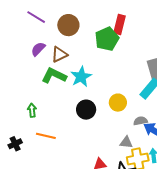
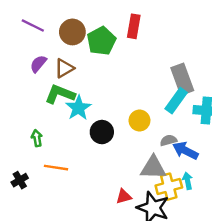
green pentagon: (107, 39) -> (101, 41), moved
cyan star: (81, 77) -> (78, 108), moved
gray triangle: (126, 142) -> (153, 168), size x1.6

